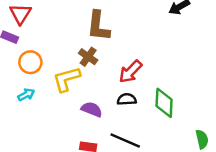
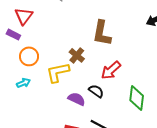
brown L-shape: (98, 26) -> (102, 33), moved
black semicircle: (127, 99) -> (96, 91), moved, turned 35

